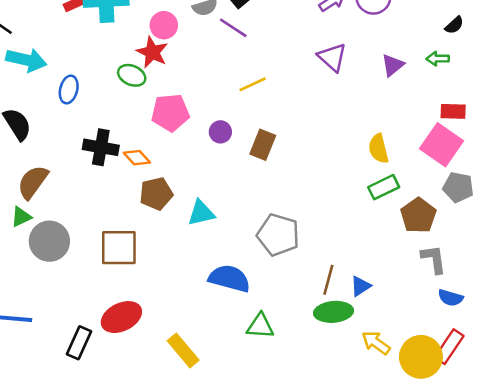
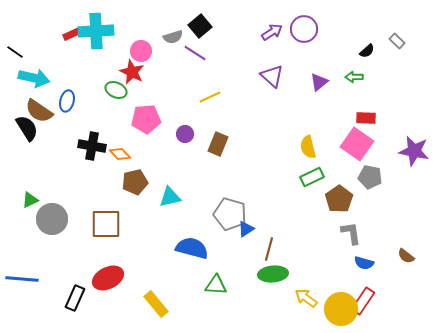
brown semicircle: (33, 182) -> (39, 111), moved, turned -92
blue triangle: (361, 286) -> (246, 229), moved

